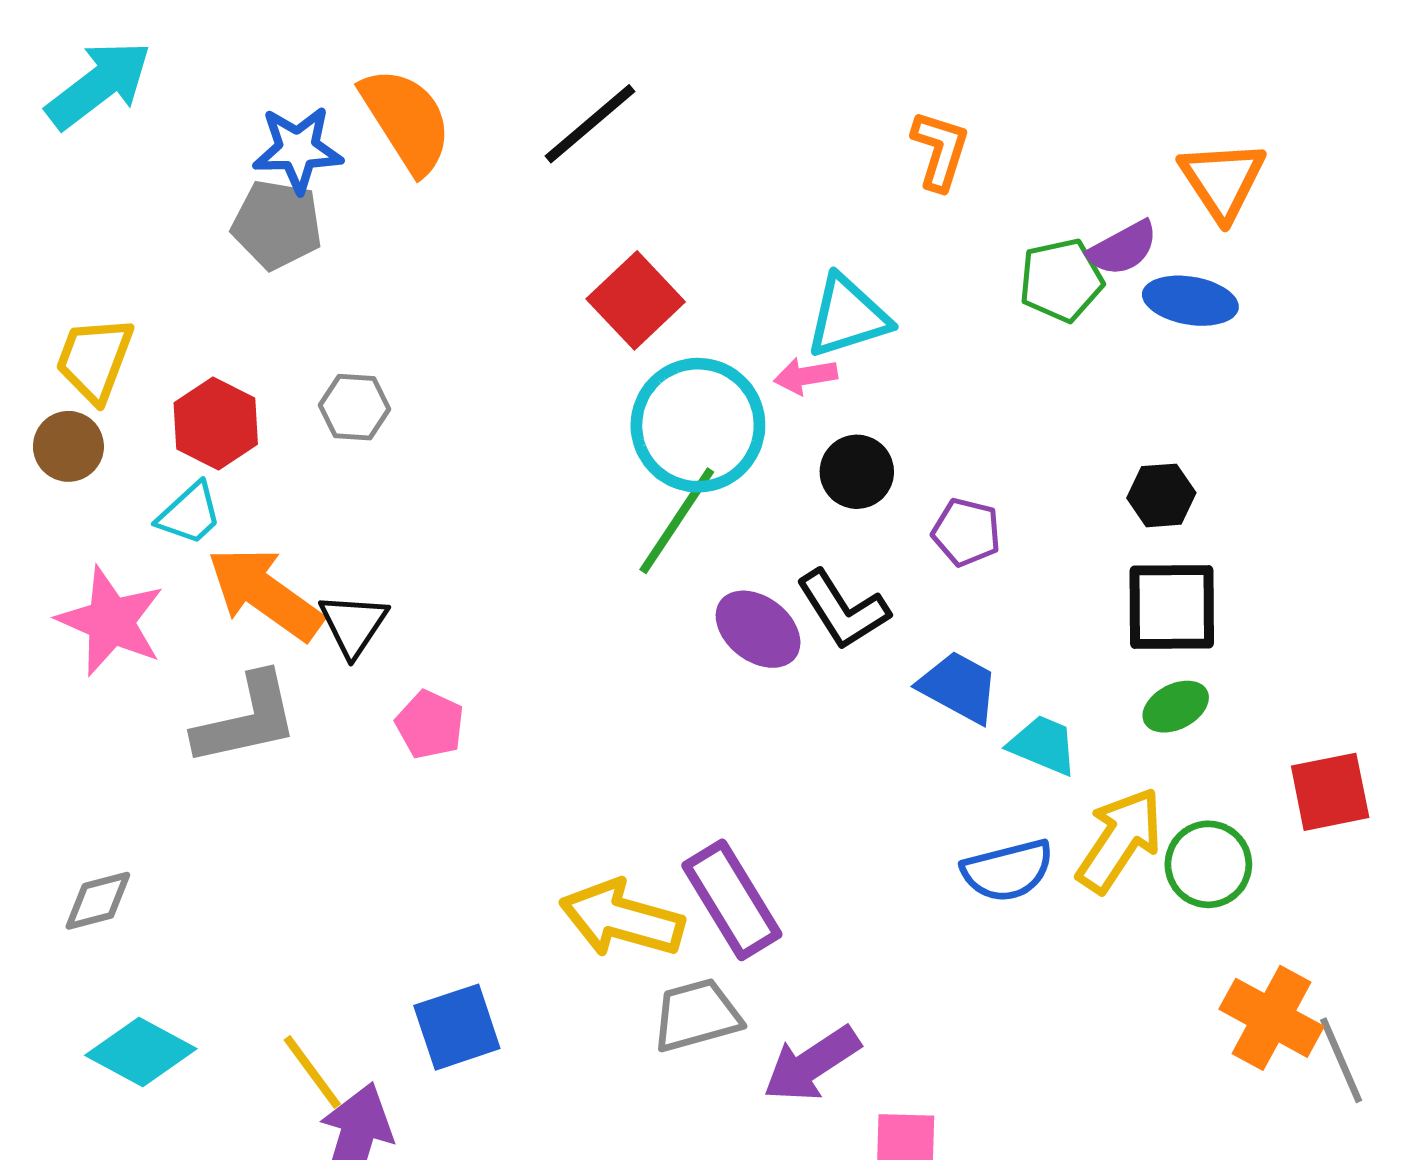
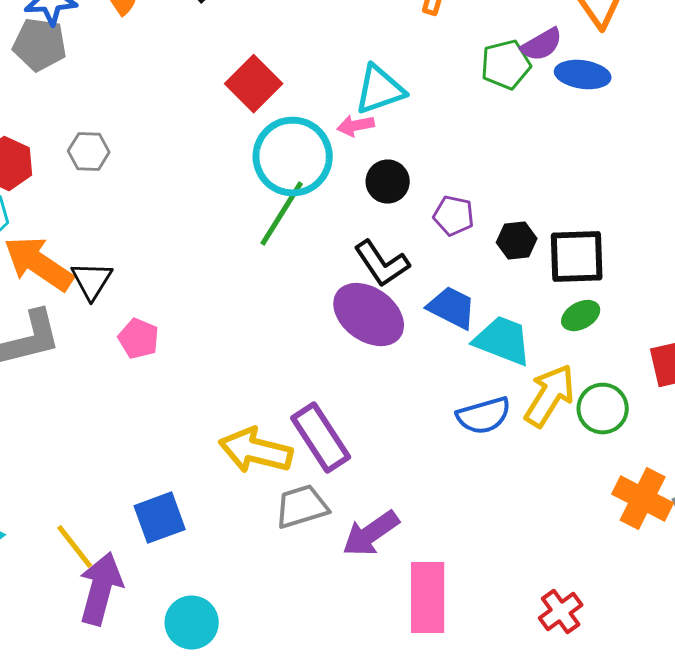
black hexagon: (1161, 495) -> (517, 241), moved
purple ellipse: (758, 629) -> (369, 315), moved, size x1.4
cyan trapezoid: (1043, 745) -> (503, 341), size x1.4

